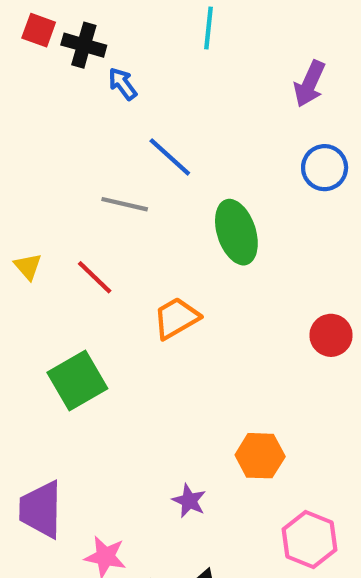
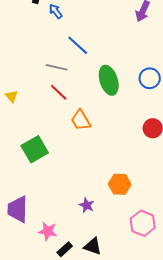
blue circle: (325, 168) -> (150, 78), moved
red line: (95, 277) -> (59, 92), moved
orange trapezoid: (176, 318) -> (81, 120), turned -90

